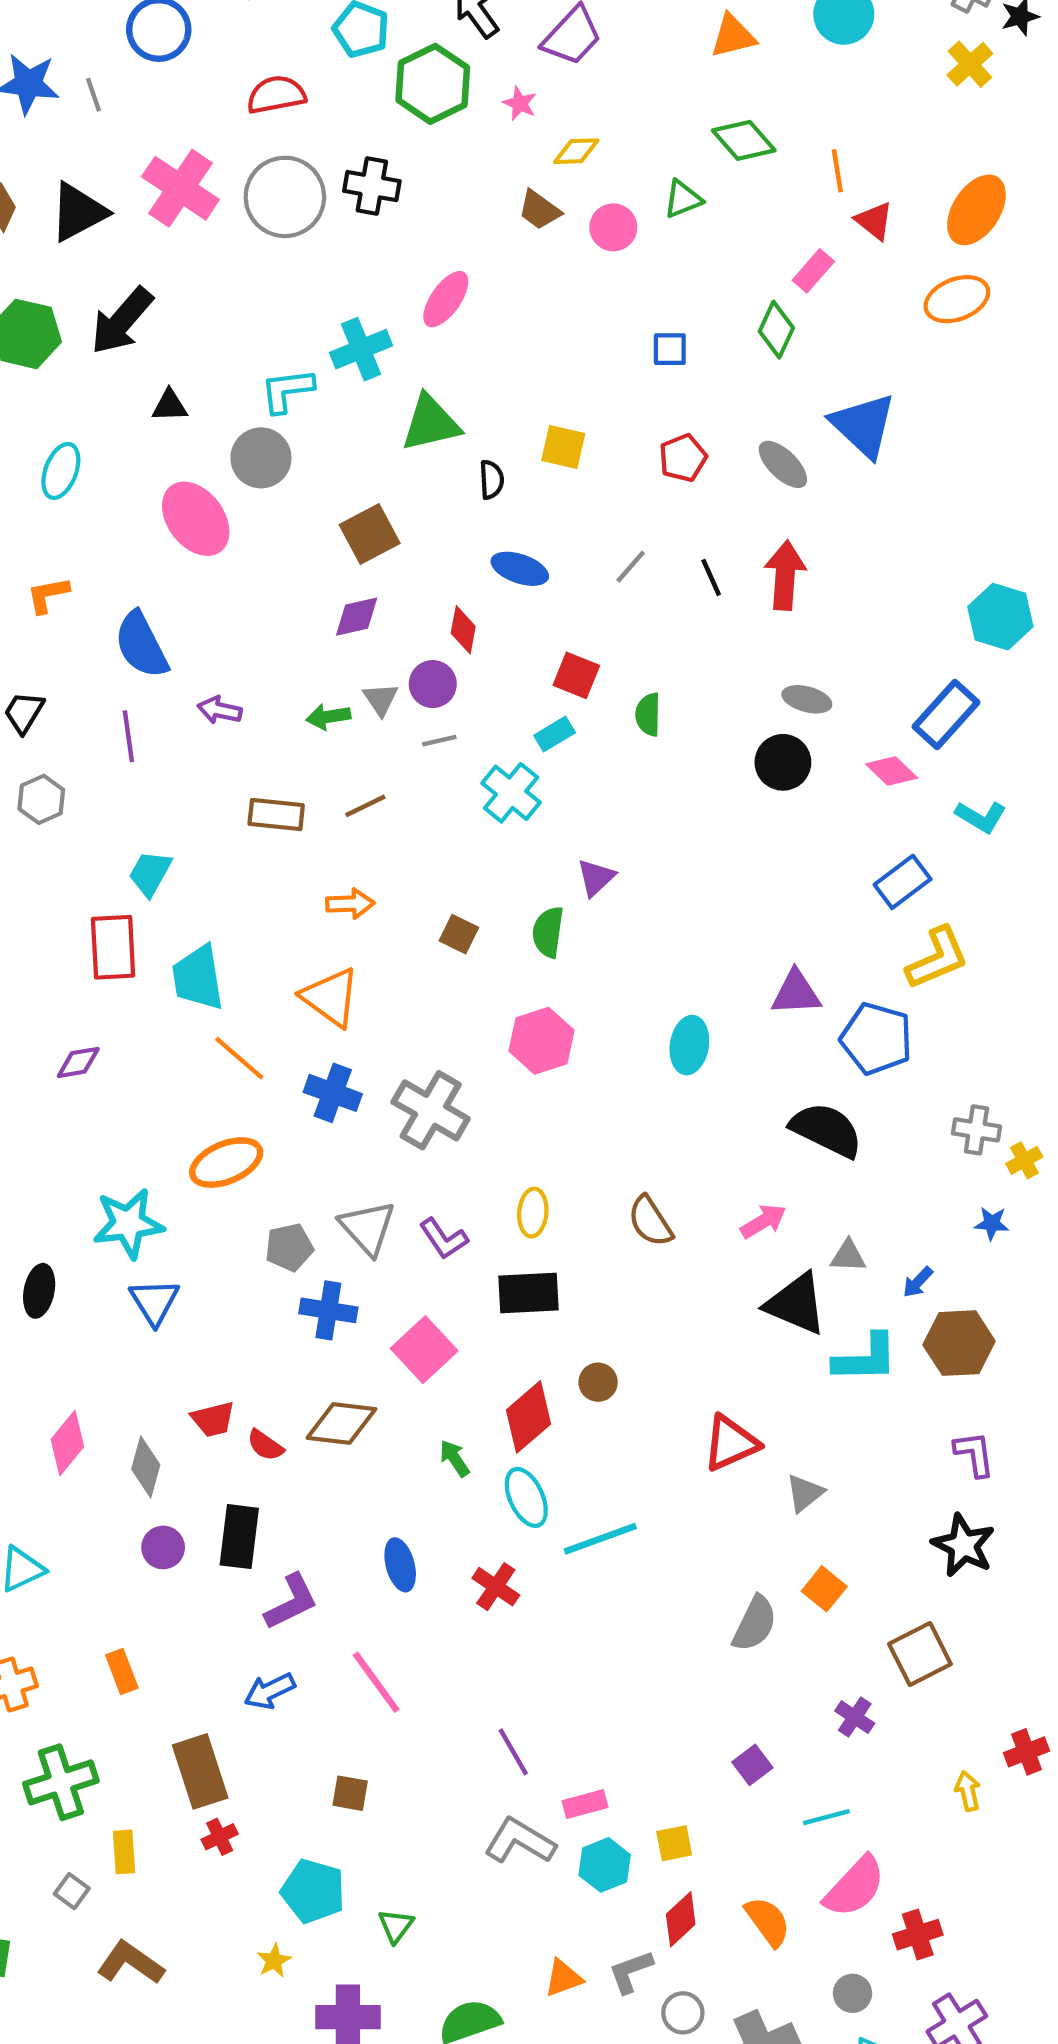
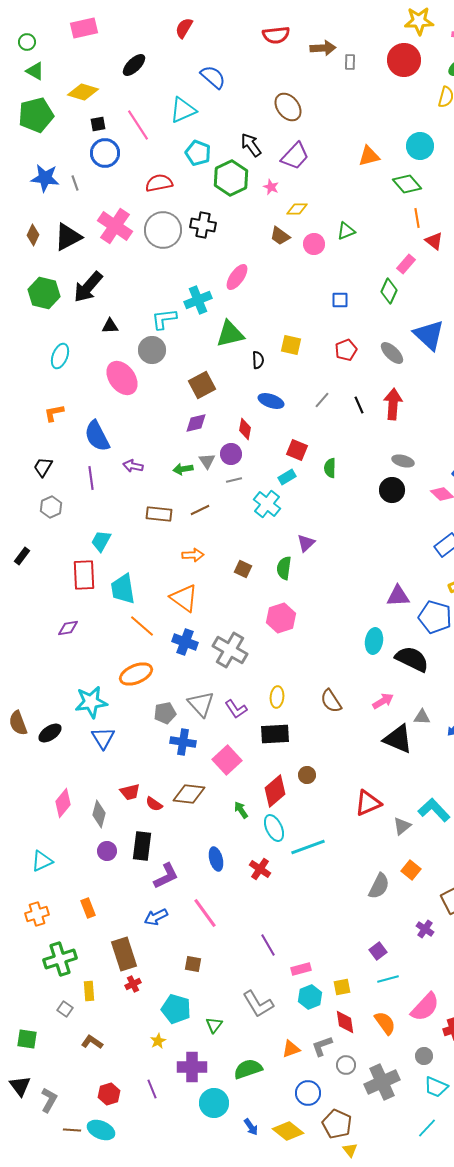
green diamond: (744, 140) -> (407, 184), moved
cyan ellipse: (689, 1045) -> (374, 641), moved
black ellipse: (39, 1291) -> (50, 733), turned 45
cyan L-shape: (866, 1358) -> (434, 810), moved, turned -132
cyan line: (826, 1817) -> (388, 979), moved
gray L-shape: (520, 1841) -> (258, 1004), moved, turned -152
red diamond: (681, 1919) -> (345, 1022), turned -55
brown L-shape: (130, 1963) -> (92, 1042), size x0.7

